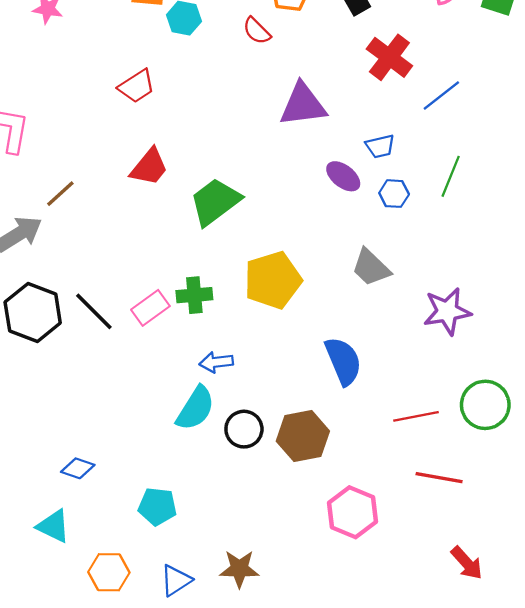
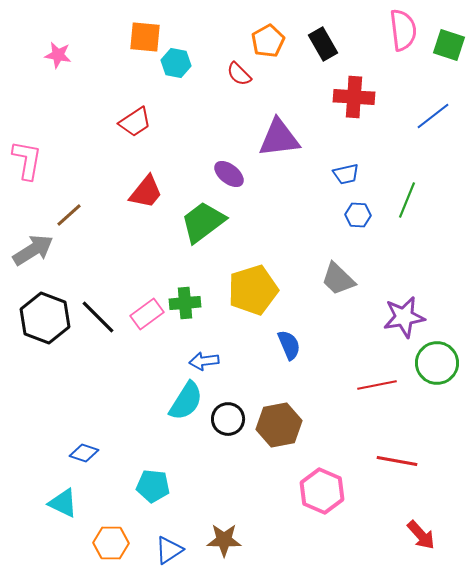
red cross: (389, 57) -> (354, 97), turned -33
blue line: (441, 95) -> (433, 116), moved
purple ellipse: (343, 176) -> (229, 174), moved
blue semicircle: (343, 361) -> (289, 345), moved, size x0.7
green circle: (485, 405) -> (437, 363), moved
red line: (416, 416) -> (377, 385), moved

